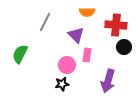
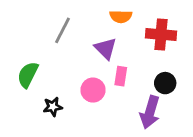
black circle: (124, 47) -> (165, 83), moved
black star: (62, 84) -> (53, 107), moved

